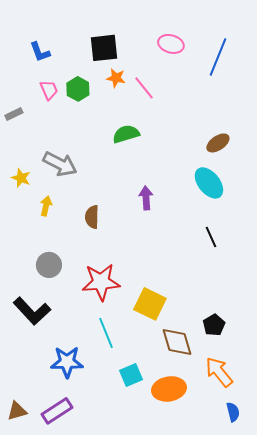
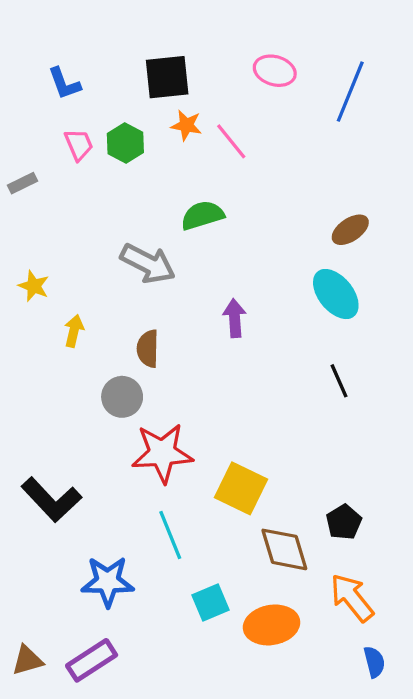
gray arrow: (60, 164) -> (148, 263), moved
gray circle: (49, 265) -> (122, 397), moved

